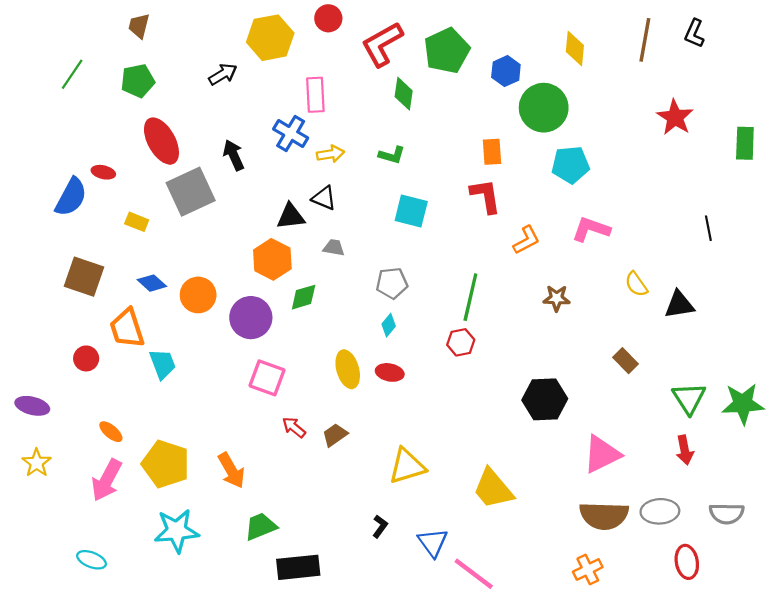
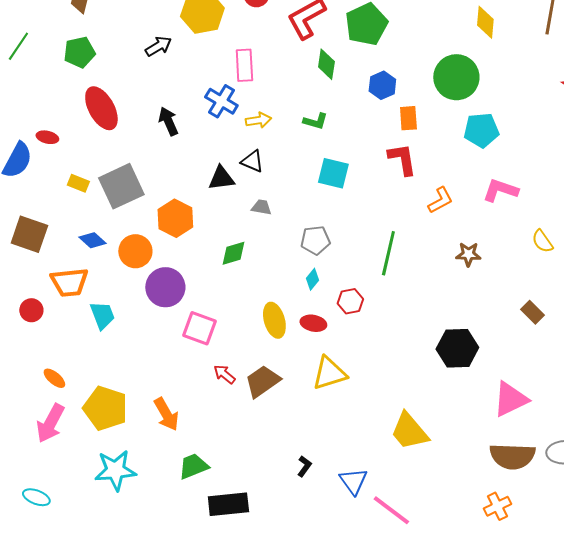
blue hexagon: (506, 71) -> (382, 85), moved
gray square: (191, 192) -> (121, 186), moved
orange hexagon: (272, 259) -> (175, 218), moved
purple circle: (251, 318) -> (165, 287), moved
orange trapezoid: (127, 328) -> (69, 282), turned -78
red hexagon: (461, 342) -> (350, 301), moved
brown trapezoid: (335, 435) -> (262, 381), size x1.5
yellow triangle: (407, 466) -> (329, 373), moved

